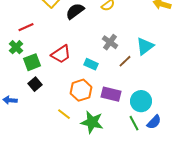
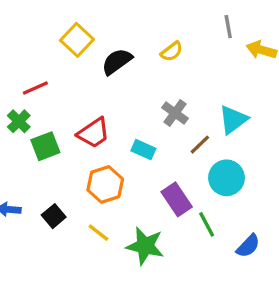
black square: (35, 84) -> (54, 216), moved
orange hexagon: (81, 90) -> (105, 184), moved
purple rectangle: (111, 94) -> (177, 199), turned 42
cyan circle: (141, 101) -> (226, 178), moved
green line: (134, 123) -> (207, 224), moved

